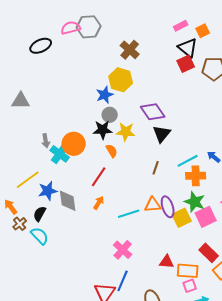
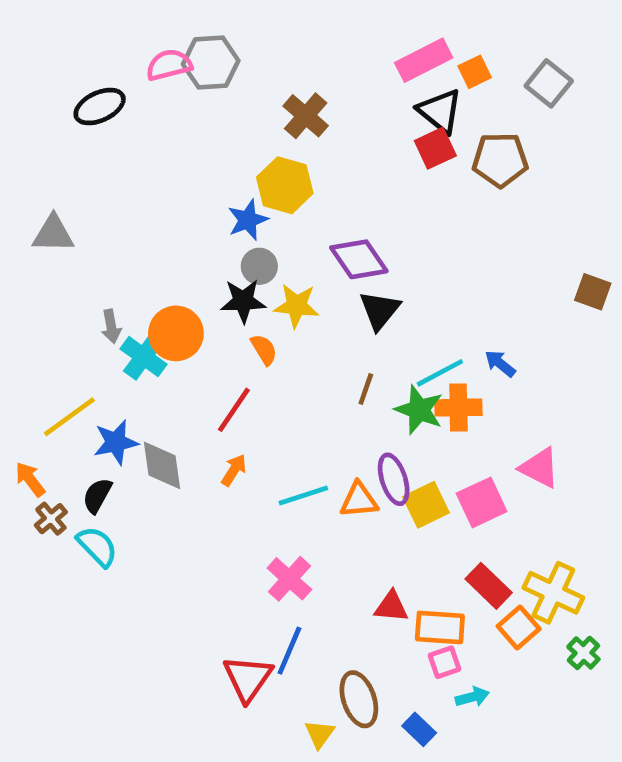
pink rectangle: (181, 26) -> (424, 60), size x1.6
green star: (195, 202) -> (419, 410), moved
orange triangle: (153, 205) -> (359, 500), moved

